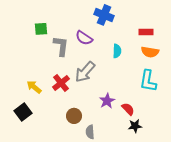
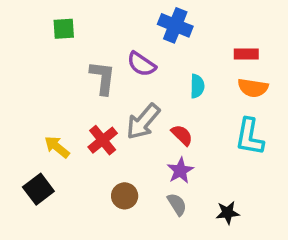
green square: (41, 29) -> (64, 29), moved
red semicircle: (128, 109) -> (182, 135), moved
gray semicircle: (90, 132) -> (177, 204), moved, turned 152

